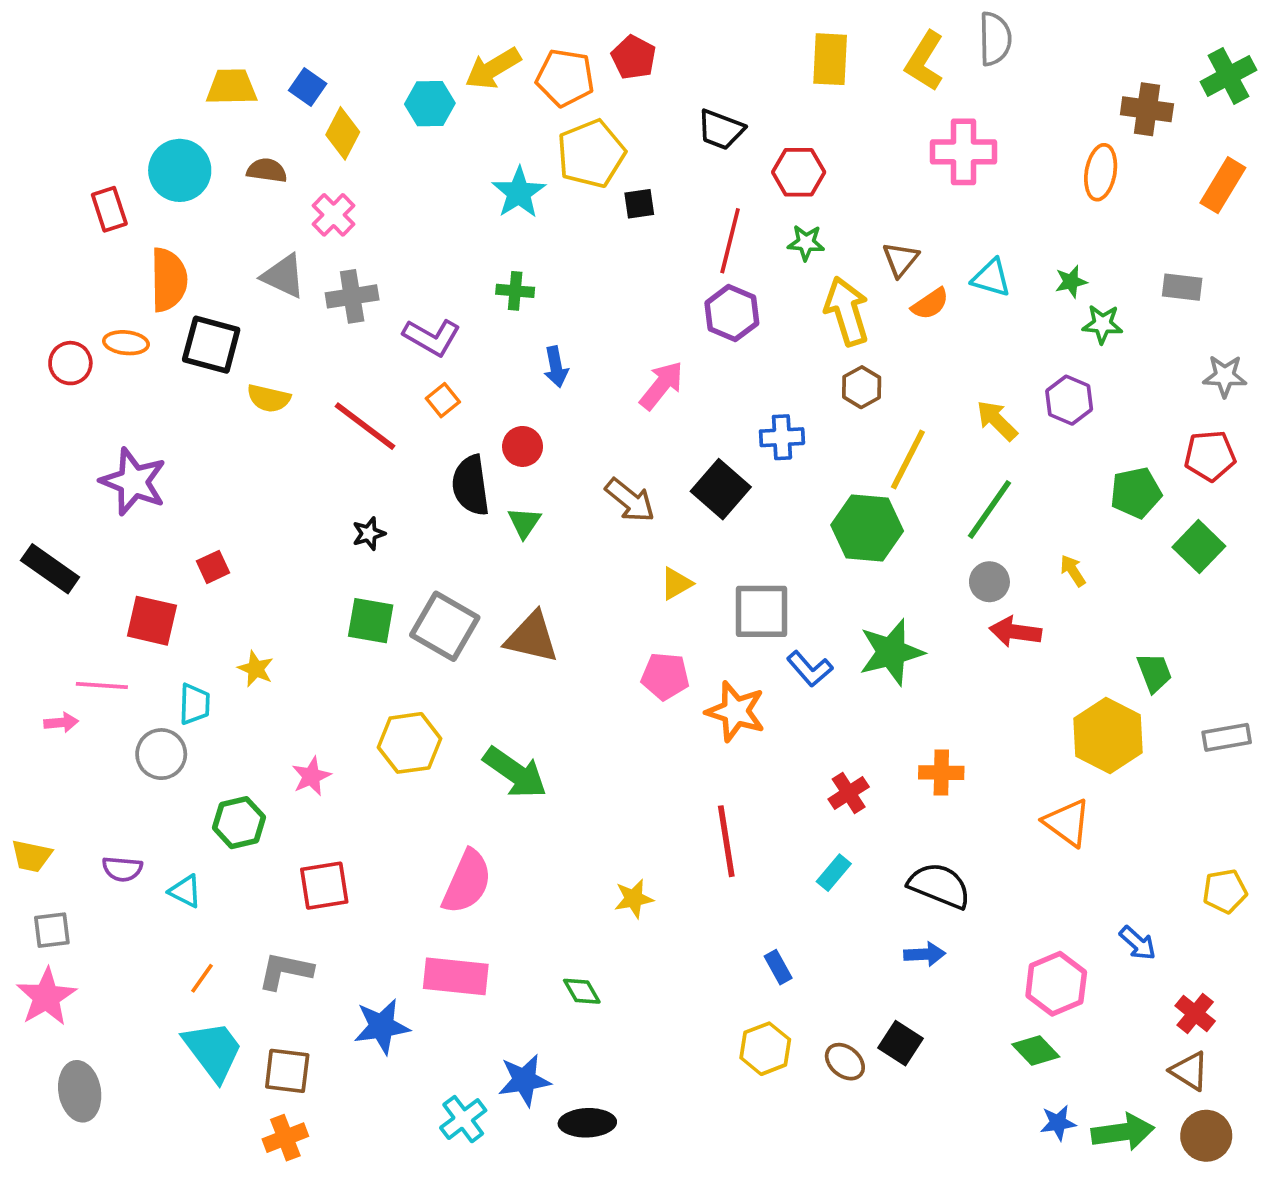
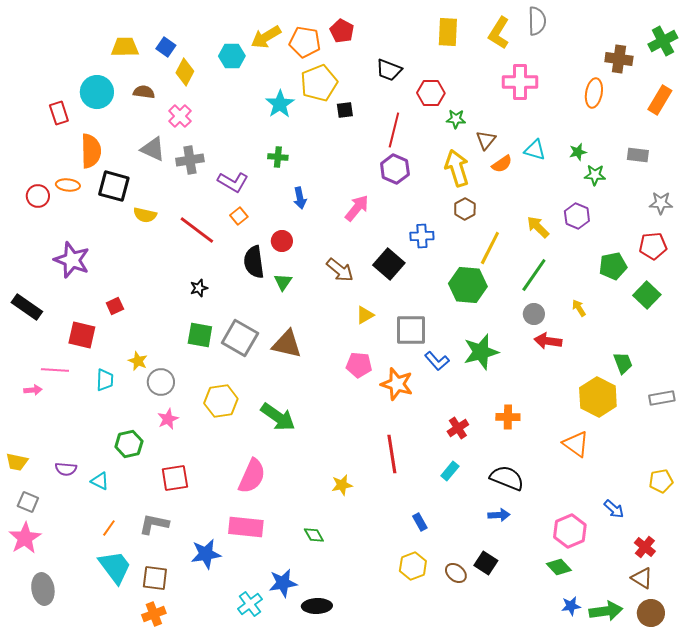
green star: (806, 243) -> (456, 119), moved
gray circle: (161, 754) -> (161, 382), moved
gray square: (52, 930) -> (28, 502), turned 30

